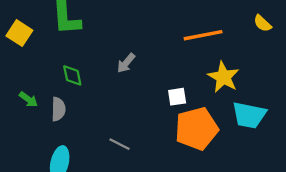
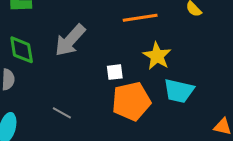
gray arrow: (126, 63) -> (70, 40), size x1.8
green diamond: (72, 75) -> (22, 50), size x1.4

